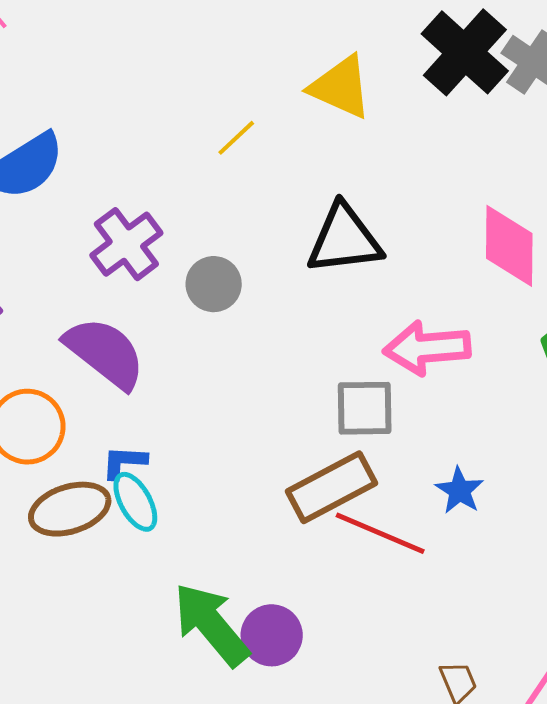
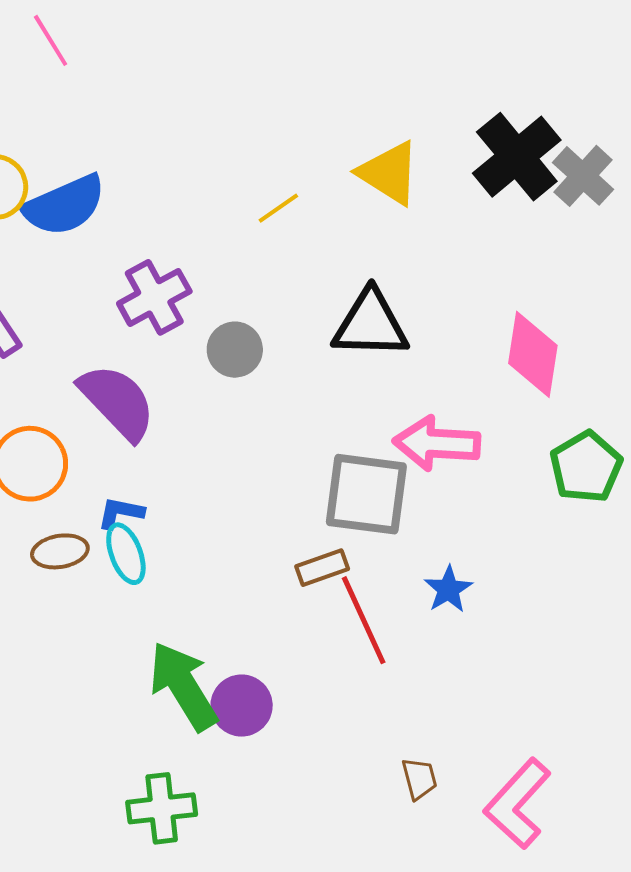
gray square: (365, 408) -> (366, 494), size x1.4
brown rectangle: (331, 487) -> (322, 568), size x0.6
brown ellipse: (70, 509) -> (60, 551), size x0.7
red line: (380, 533) -> (364, 620), turned 34

